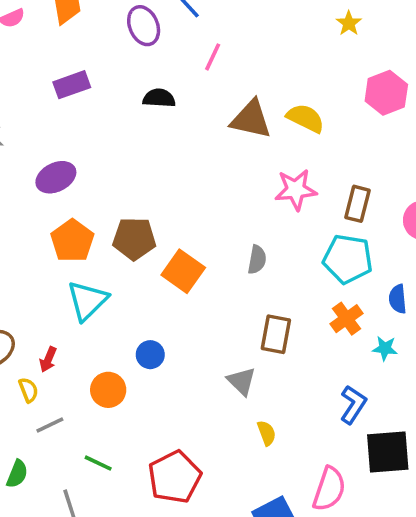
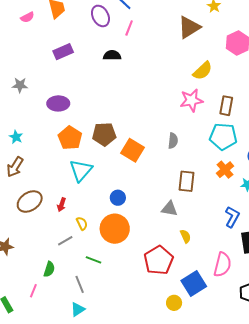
pink line: (213, 57) -> (129, 28), moved
yellow semicircle: (306, 118) -> (203, 71), moved, turned 115
brown triangle: (251, 119) -> (189, 27), moved, turned -40
purple ellipse: (56, 177) -> (58, 103), turned 30
gray triangle: (242, 381) -> (169, 209), turned -30
yellow semicircle: (28, 390) -> (82, 223), moved
orange circle: (108, 390) -> (115, 229), moved, size x1.5
red pentagon: (175, 477) -> (159, 260), moved

